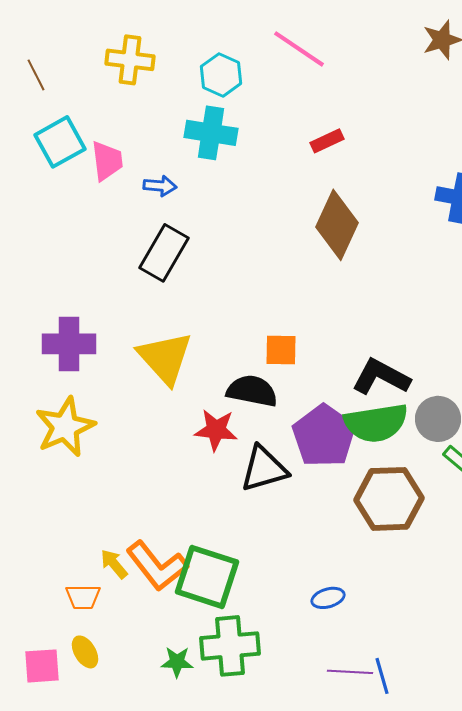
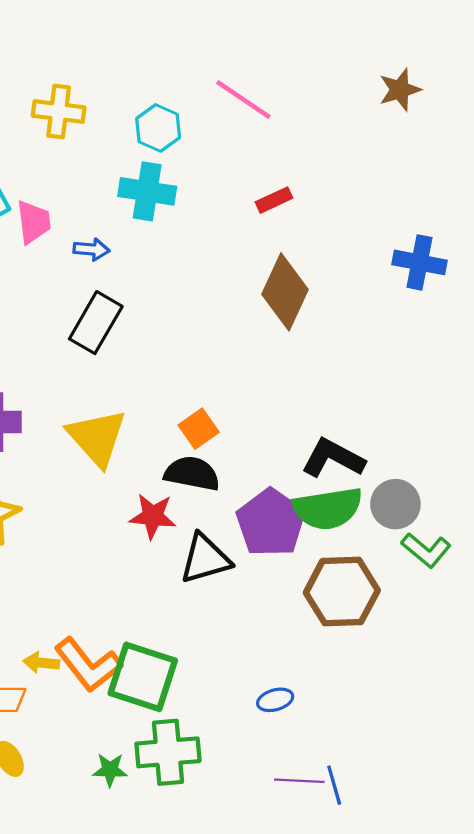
orange square: (281, 350) -> (199, 429), moved, turned -36
yellow arrow: (114, 564) -> (41, 663), turned -44

